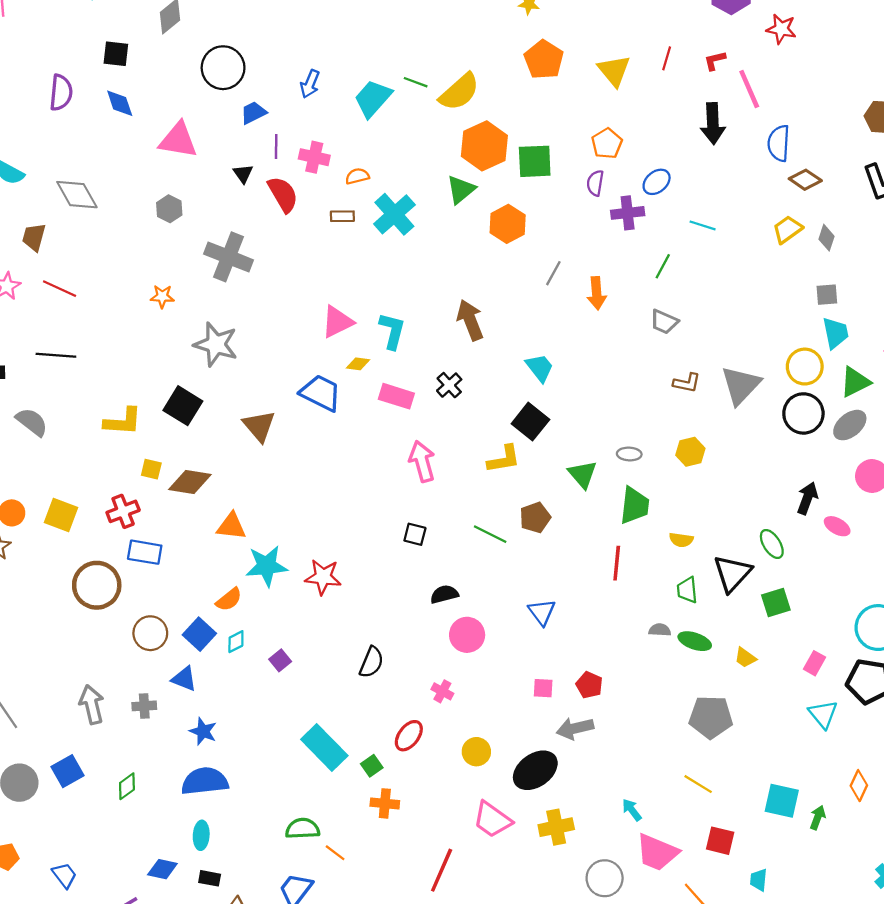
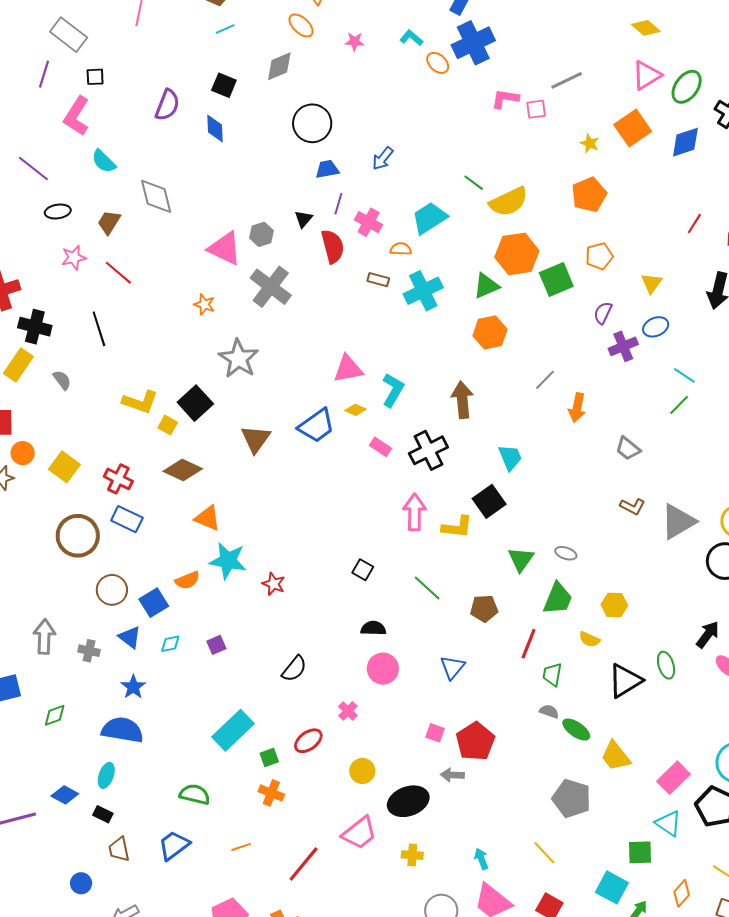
yellow triangle: (614, 71) -> (651, 283), moved, size x0.7
cyan trapezoid: (373, 98) -> (429, 218), moved
pink triangle: (178, 140) -> (225, 248), moved
orange pentagon: (607, 144) -> (599, 256), moved
green square: (535, 161) -> (556, 279), turned -36
gray hexagon: (169, 209) -> (262, 234), moved
purple cross: (628, 213) -> (623, 346), turned -32
orange hexagon: (508, 224) -> (490, 332), moved
green line: (663, 266) -> (679, 405), moved
black line: (56, 355) -> (99, 329), turned 52
black cross: (449, 385) -> (428, 450), size x1.6
blue trapezoid: (321, 393) -> (317, 426), turned 102
pink rectangle: (396, 396) -> (381, 447), size x0.7
gray semicircle: (32, 422) -> (62, 380), size x0.7
yellow hexagon: (690, 452) -> (614, 605), moved
pink arrow: (422, 461) -> (414, 512), moved
yellow square: (151, 469) -> (168, 425), moved
red cross: (123, 511) -> (118, 479), turned 32
brown pentagon: (535, 518) -> (484, 609), moved
red star: (323, 577) -> (274, 584), size x0.7
green trapezoid: (687, 590) -> (552, 675), moved
green square: (776, 603) -> (640, 852), moved
cyan diamond: (236, 642) -> (170, 644), moved
yellow trapezoid: (745, 658) -> (616, 756), size x1.6
pink rectangle: (815, 663) -> (674, 778), size x1.5
red pentagon: (589, 685) -> (475, 741), size x1.6
cyan triangle: (823, 714) -> (668, 823), turned -32
gray arrow: (575, 728) -> (452, 775), size x0.7
cyan rectangle: (324, 748) -> (233, 730), turned 75
pink trapezoid: (492, 820) -> (359, 833), turned -90
yellow cross: (556, 827) -> (412, 855), size x0.7
orange line: (335, 853) -> (241, 847), moved, turned -72

